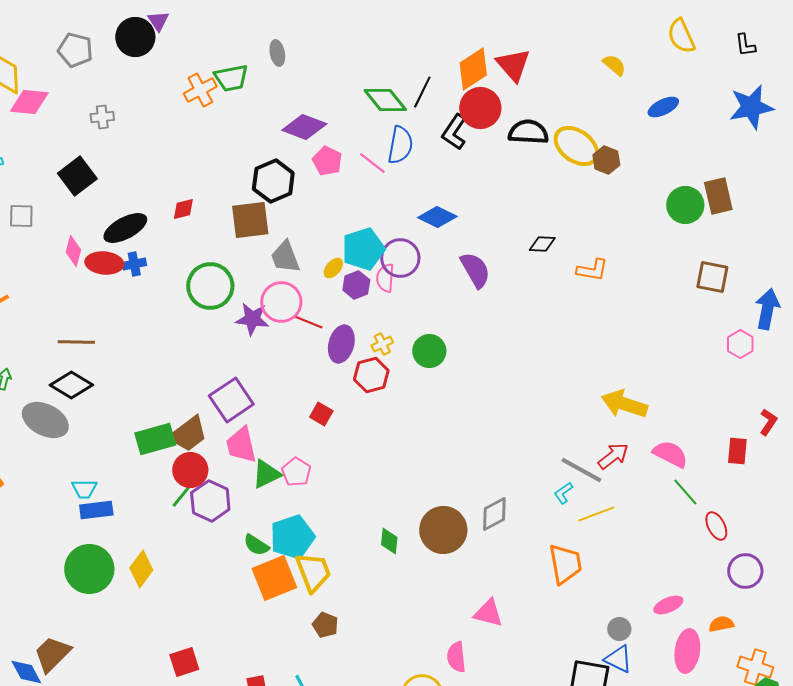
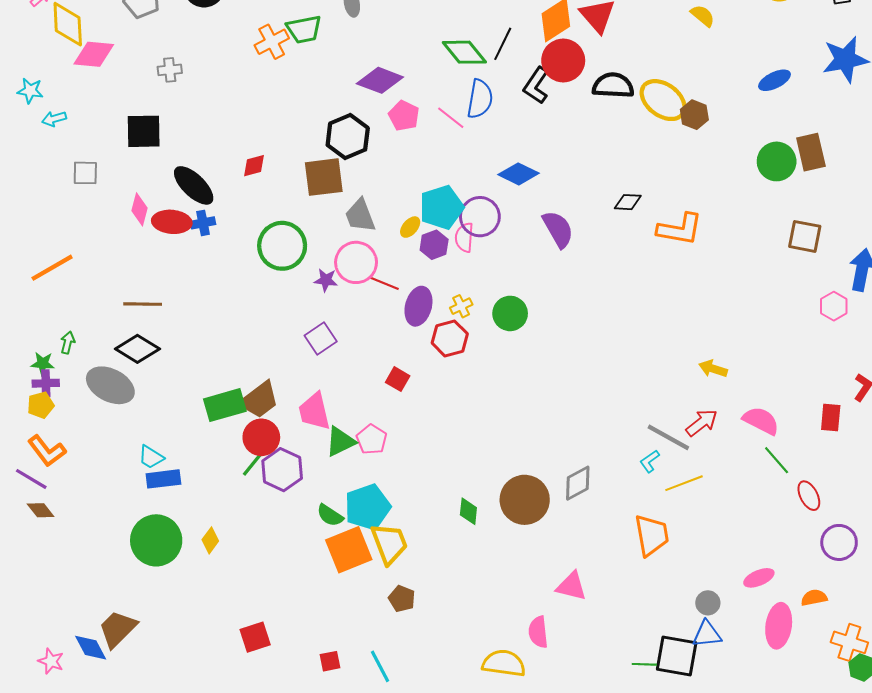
blue ellipse: (663, 107) -> (775, 80), moved
black square: (77, 176) -> (144, 131), turned 36
black ellipse: (125, 228) -> (194, 185), turned 72
orange L-shape: (592, 270) -> (680, 229), size x1.4
purple star: (252, 319) -> (326, 280), size x0.7
purple square: (231, 400) -> (321, 338), moved, size x0.7
yellow arrow: (624, 404) -> (713, 369), size x0.6
cyan trapezoid: (84, 489) -> (151, 457), turned 32
yellow diamond: (141, 569) -> (210, 540), size x0.7
blue triangle: (618, 659) -> (707, 634), turned -32

